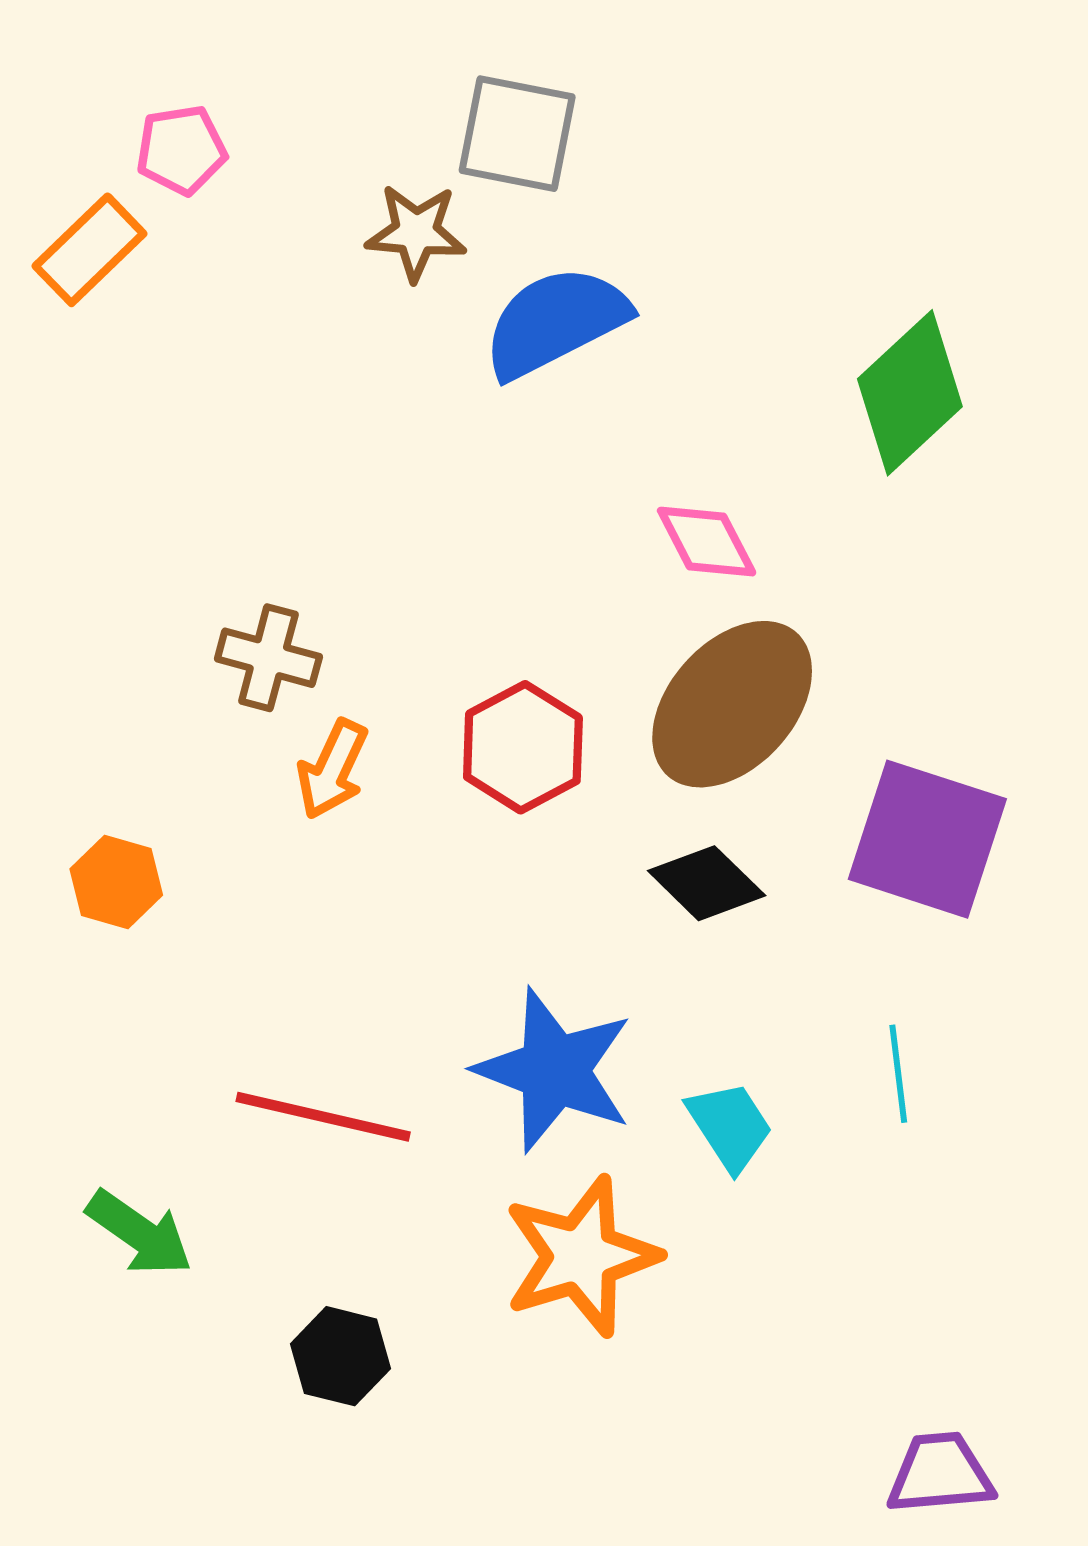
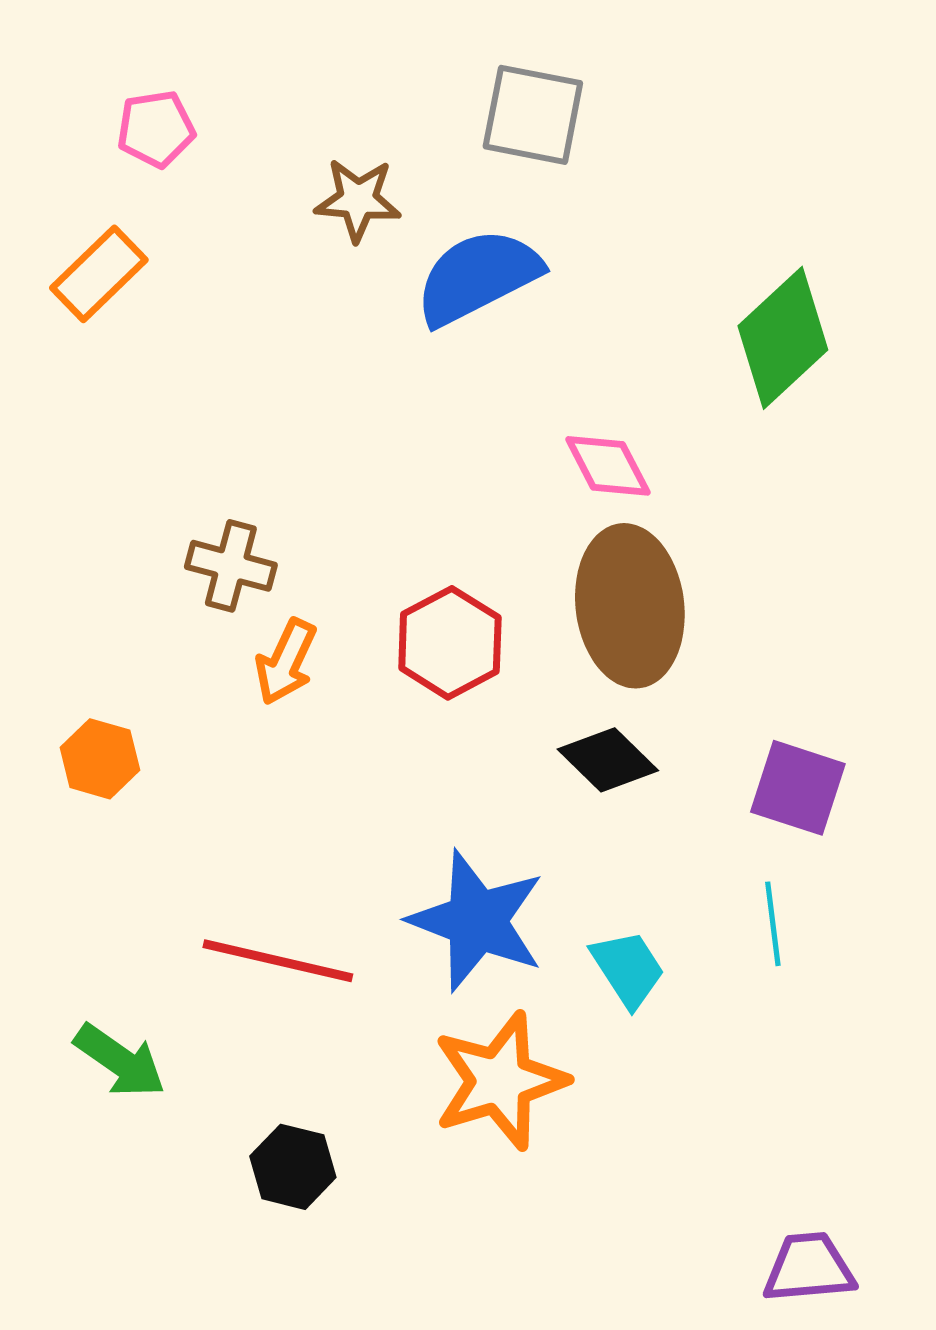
gray square: (517, 134) -> (533, 115), moved
orange rectangle: (89, 250) -> (99, 274), moved
brown ellipse: (732, 704) -> (630, 606), turned -49
purple square: (927, 839) -> (798, 788), moved, size x0.7

